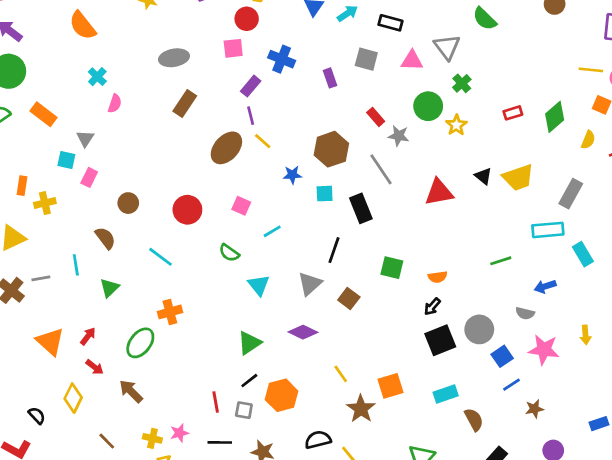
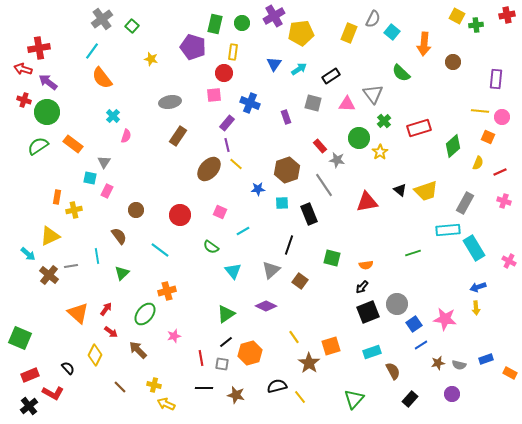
black rectangle: (391, 23) -> (331, 76), turned -48
red rectangle: (513, 113) -> (419, 128), moved, size x1.6
cyan rectangle: (583, 254) -> (474, 248), size x1.4
blue arrow: (545, 286) -> (478, 287), moved
gray semicircle: (525, 313) -> (459, 365), moved
blue rectangle: (599, 424) -> (486, 359), moved
pink star: (179, 433) -> (174, 336), moved

